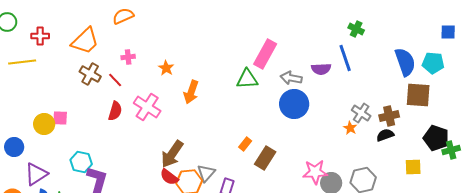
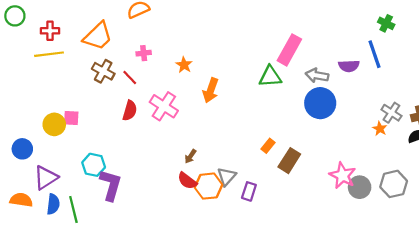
yellow line: (22, 62) -> (49, 54), moved
brown arrow: (172, 154) -> (190, 156), size x0.5
pink star: (315, 172) -> (343, 175), turned 30

